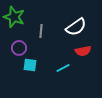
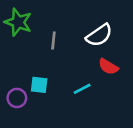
purple circle: (19, 48) -> (17, 98), moved
red semicircle: (83, 51) -> (108, 67), turned 42

